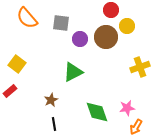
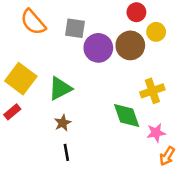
purple circle: (80, 39) -> (98, 48), size x1.5
yellow square: (17, 64) -> (21, 79), size x1.4
yellow cross: (140, 67) -> (152, 91), moved
green triangle: (73, 72) -> (60, 88), moved
green diamond: (97, 112) -> (127, 116), moved

